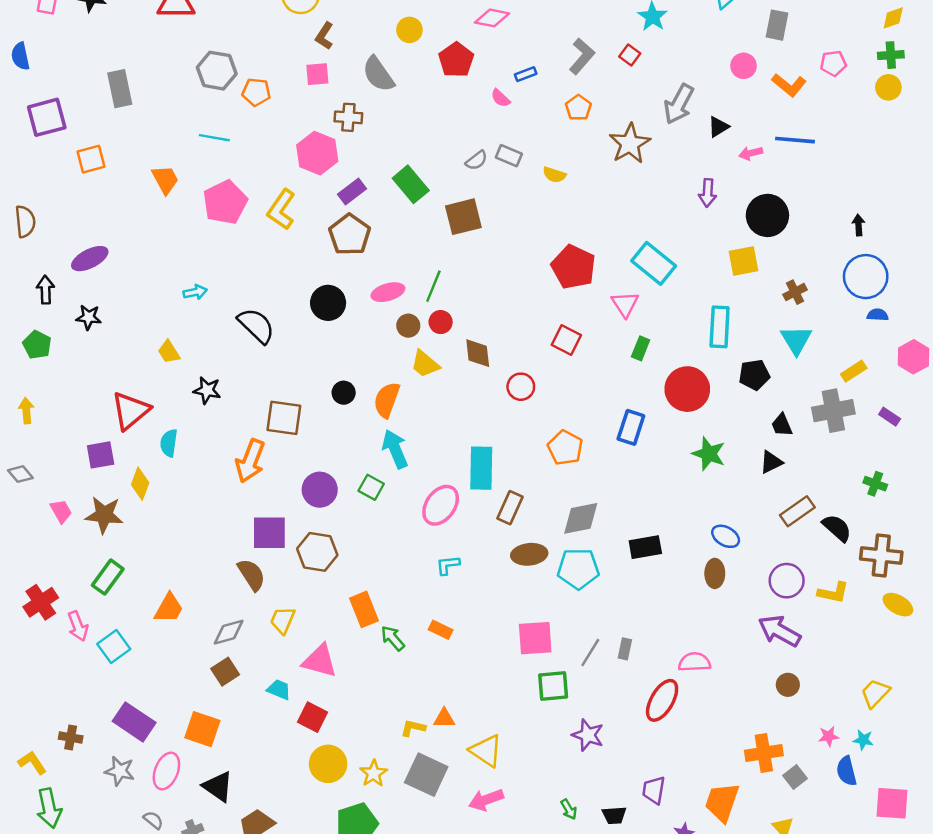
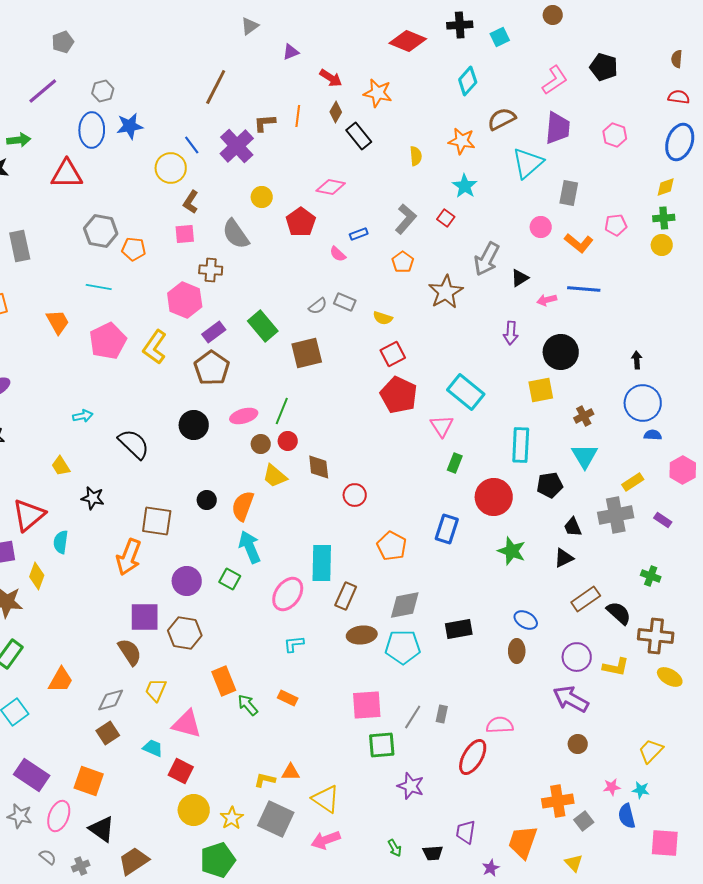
red square: (566, 340) -> (393, 354), moved, turned 35

